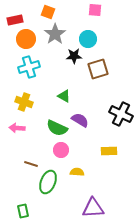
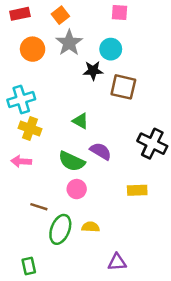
orange square: (48, 12) -> (60, 15), turned 32
red rectangle: (15, 20) -> (20, 14), moved
cyan cross: (29, 67) -> (21, 100), moved
brown square: (98, 69) -> (123, 87), turned 30
yellow semicircle: (77, 172) -> (91, 227), moved
purple triangle: (93, 208) -> (117, 262), size x0.7

